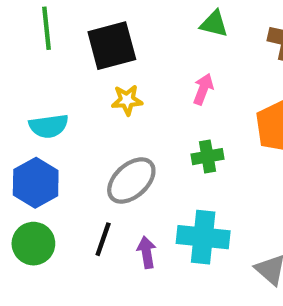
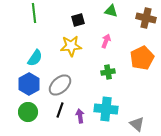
black square: (112, 46) -> (78, 20), moved, size x0.6
yellow star: (127, 100) -> (71, 46), size x1.5
cyan semicircle: (49, 126) -> (35, 58), turned -48
gray ellipse: (131, 180) -> (60, 85), moved

